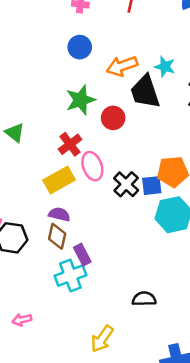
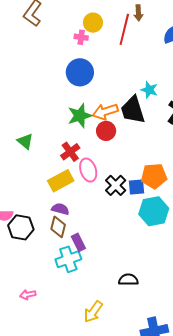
blue circle: (80, 47) -> (80, 72), size x1.4
orange arrow: (122, 66) -> (105, 112), moved

